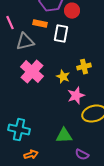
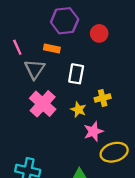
red circle: (72, 11) -> (99, 33), moved
white rectangle: (61, 34) -> (76, 74), moved
gray triangle: (25, 42) -> (35, 69), turned -42

